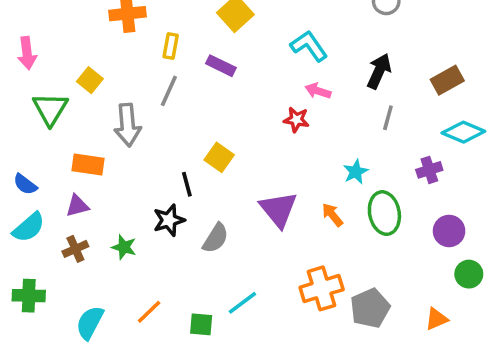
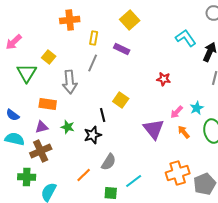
cyan L-shape: (309, 46) -> (186, 38), moved
pink arrow: (27, 53) -> (14, 42), turned 54
pink arrow: (318, 91) -> (177, 112), moved, turned -64
cyan semicircle: (29, 227) -> (15, 139), turned -126
gray semicircle: (216, 238) -> (109, 162), moved
green star: (124, 247) -> (68, 127), moved
brown cross: (75, 249) -> (41, 151), size x1.5
green cross: (29, 296) -> (27, 177), moved
orange line: (149, 312) -> (84, 175), moved

